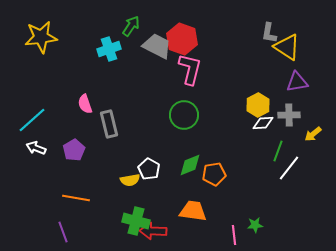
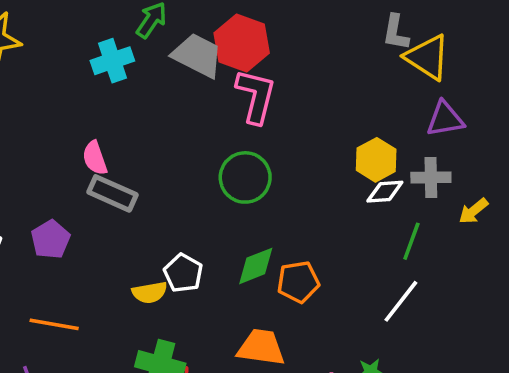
pink semicircle: (85, 104) -> (95, 158), moved
gray rectangle: (109, 124) -> (112, 193), turned -52
white line: (289, 168) -> (401, 301), moved

